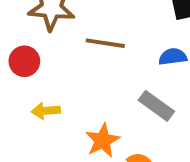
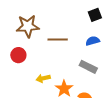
yellow arrow: (46, 111) -> (43, 78), moved

